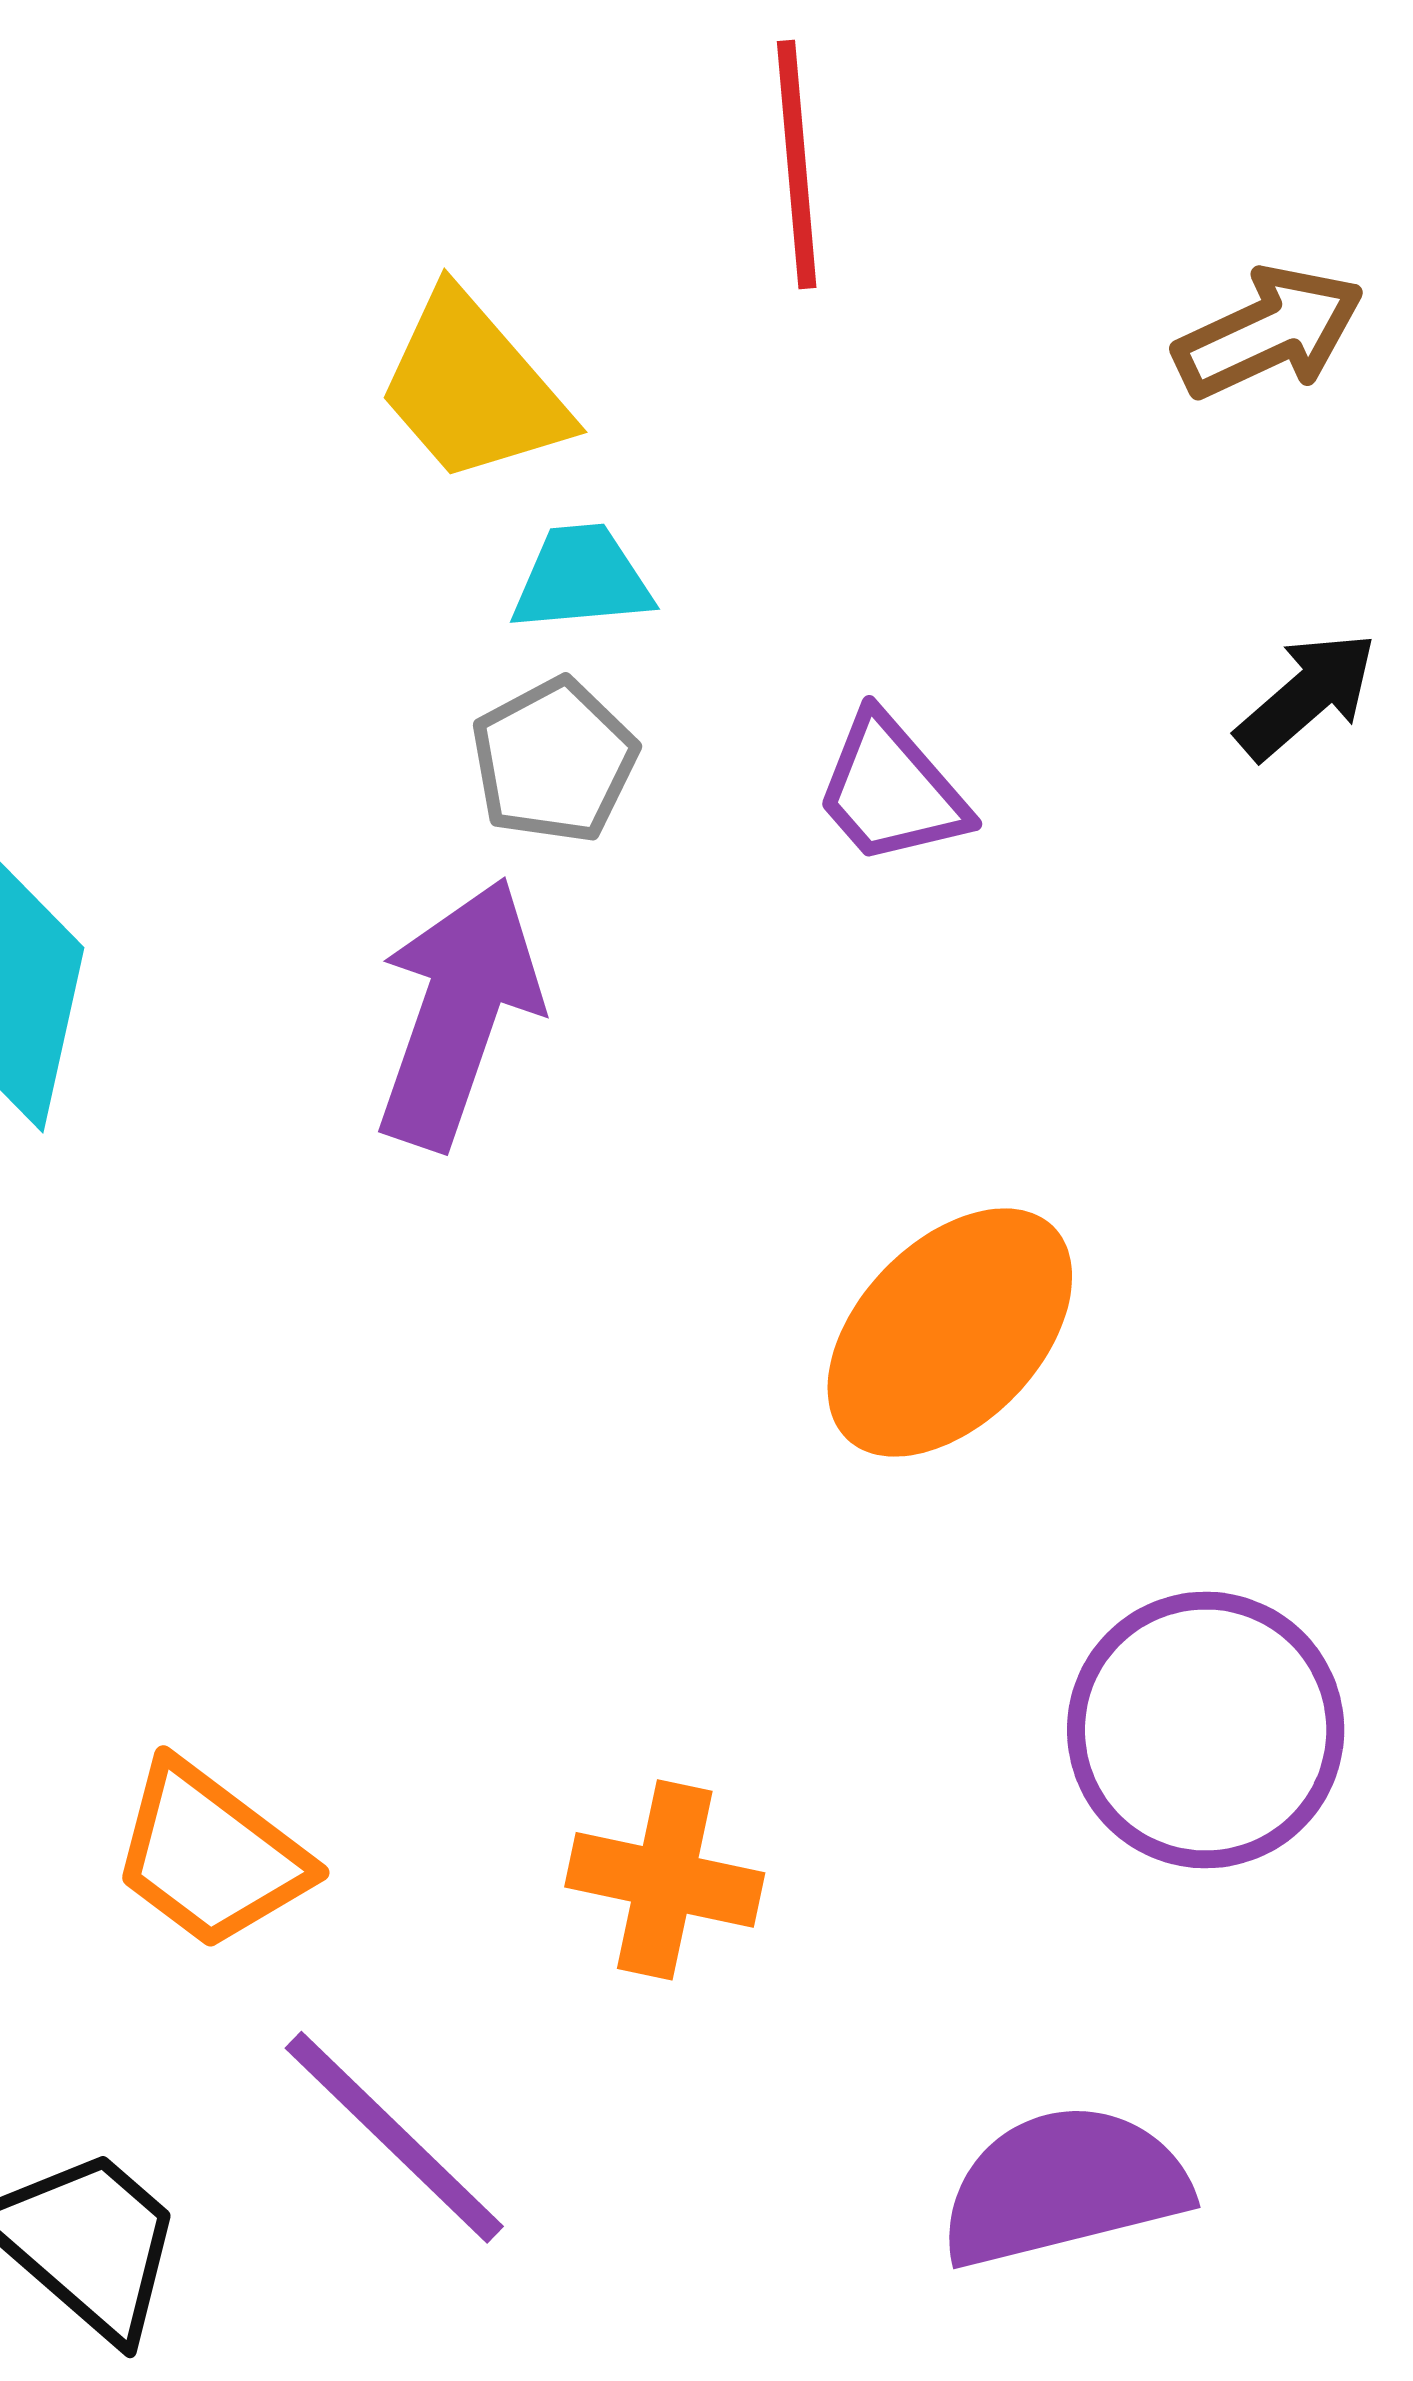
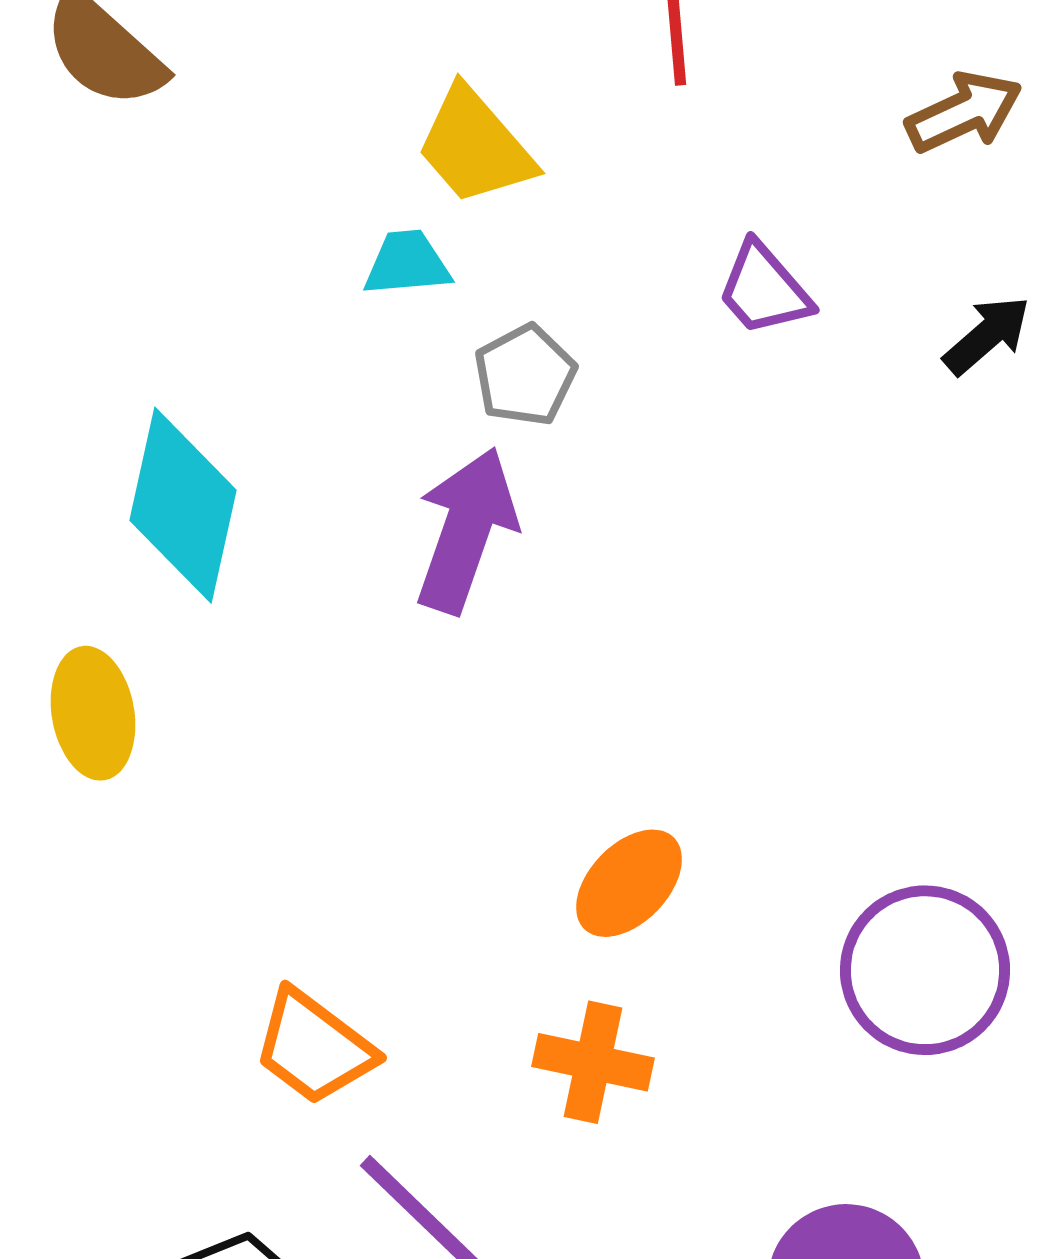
cyan trapezoid: (582, 578) -> (407, 263), moved
purple trapezoid: (891, 790) -> (764, 289), moved
orange ellipse: (950, 1333) -> (629, 883), moved, size x0.7

